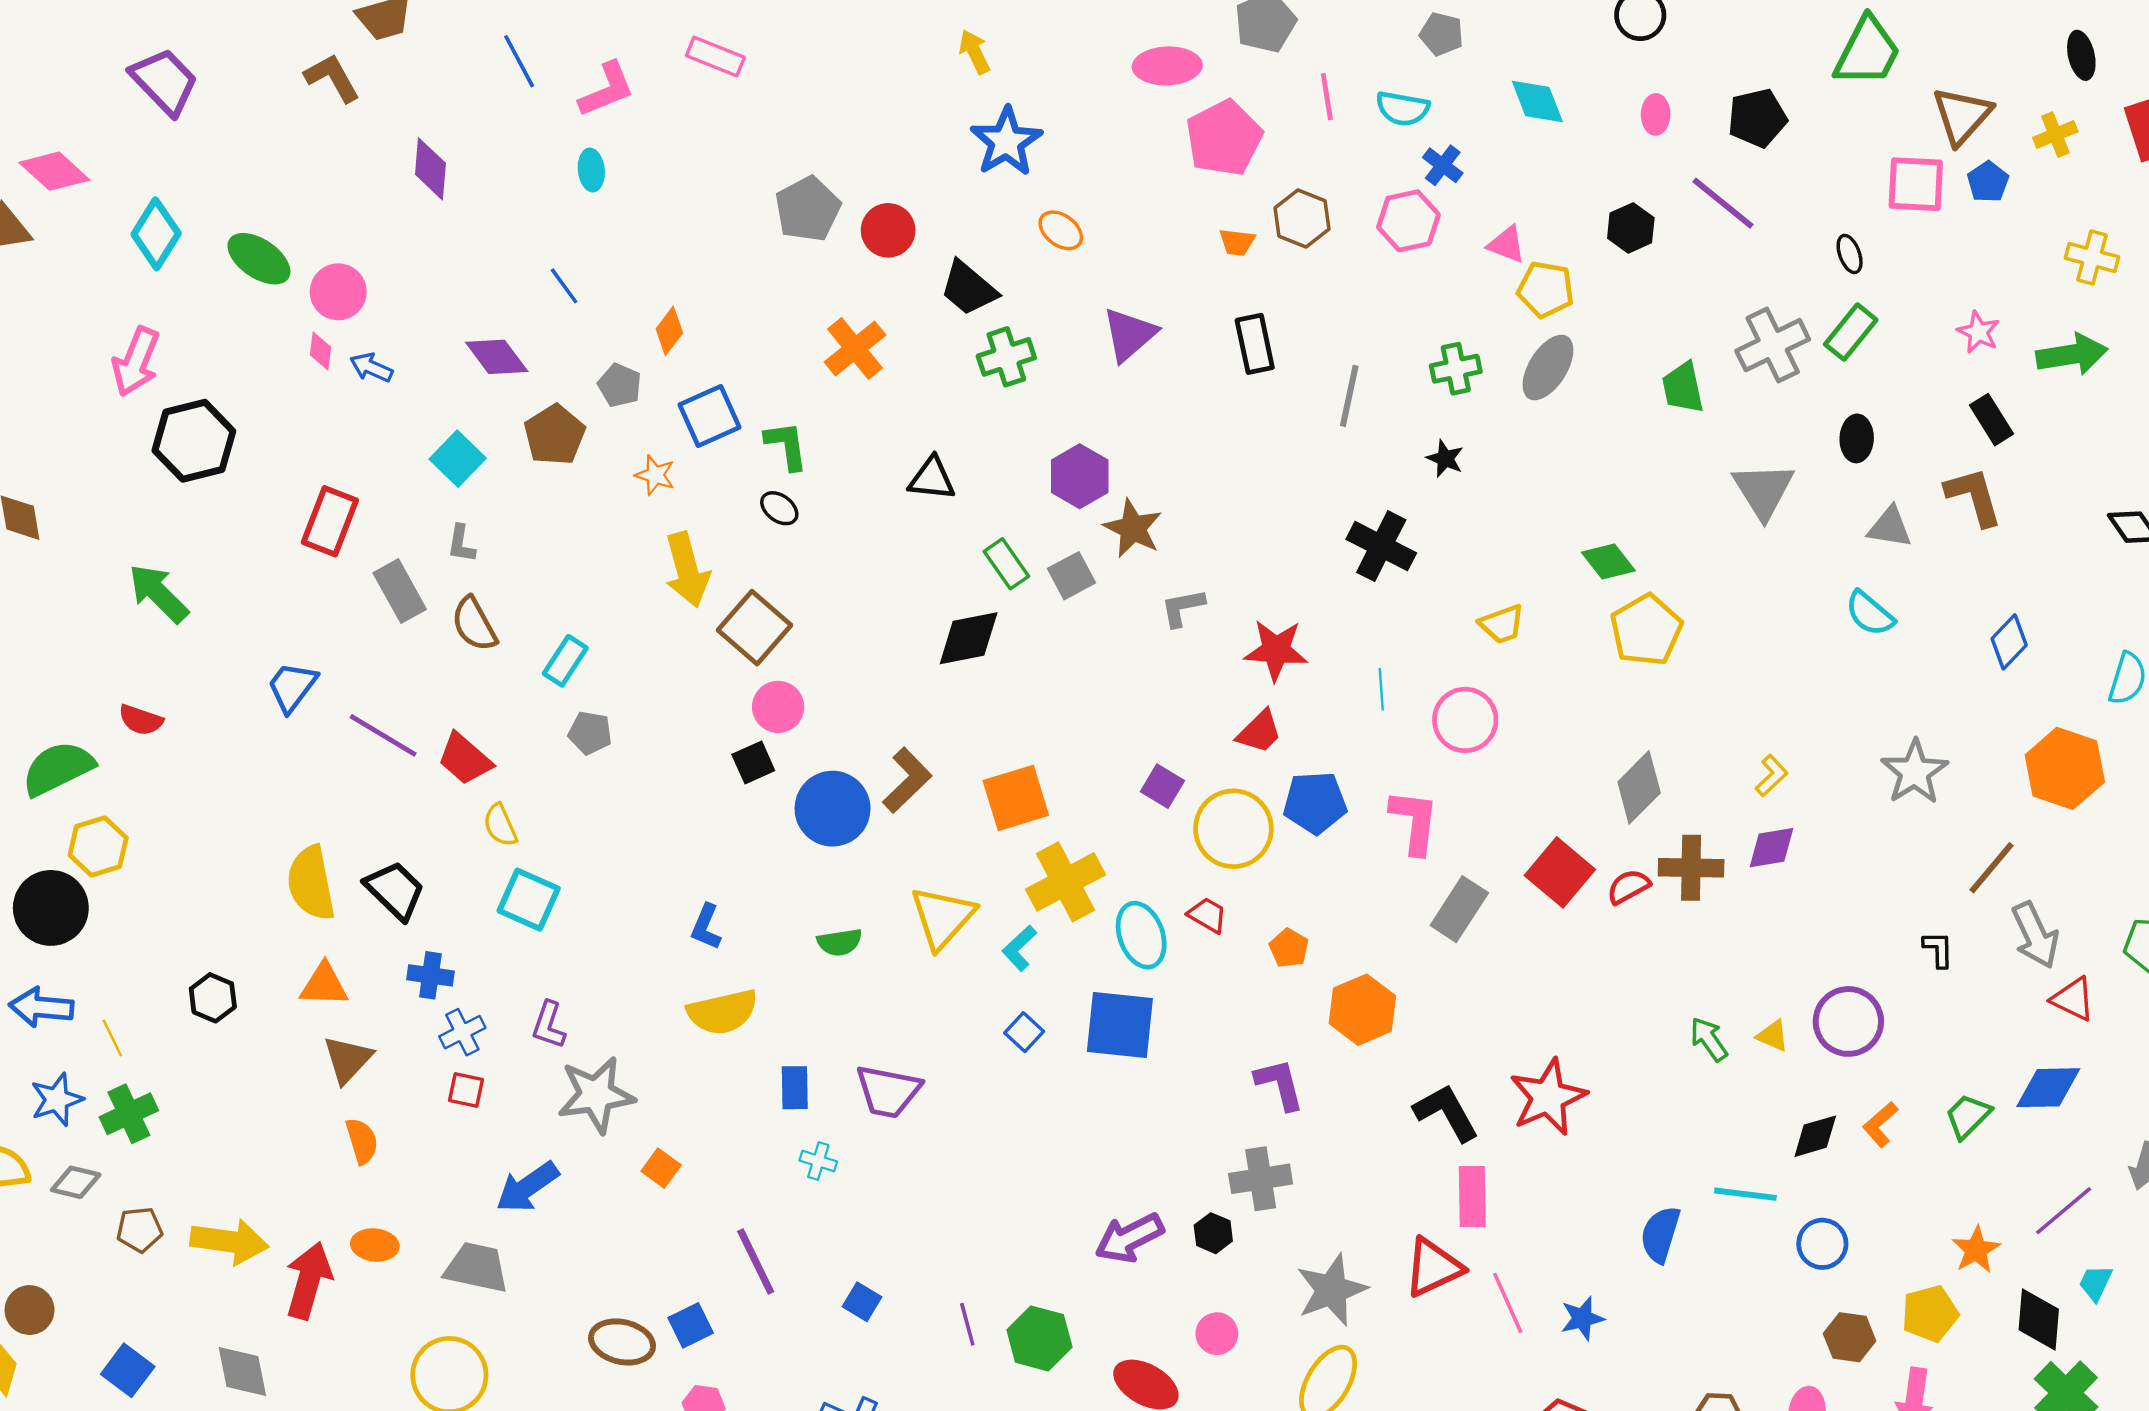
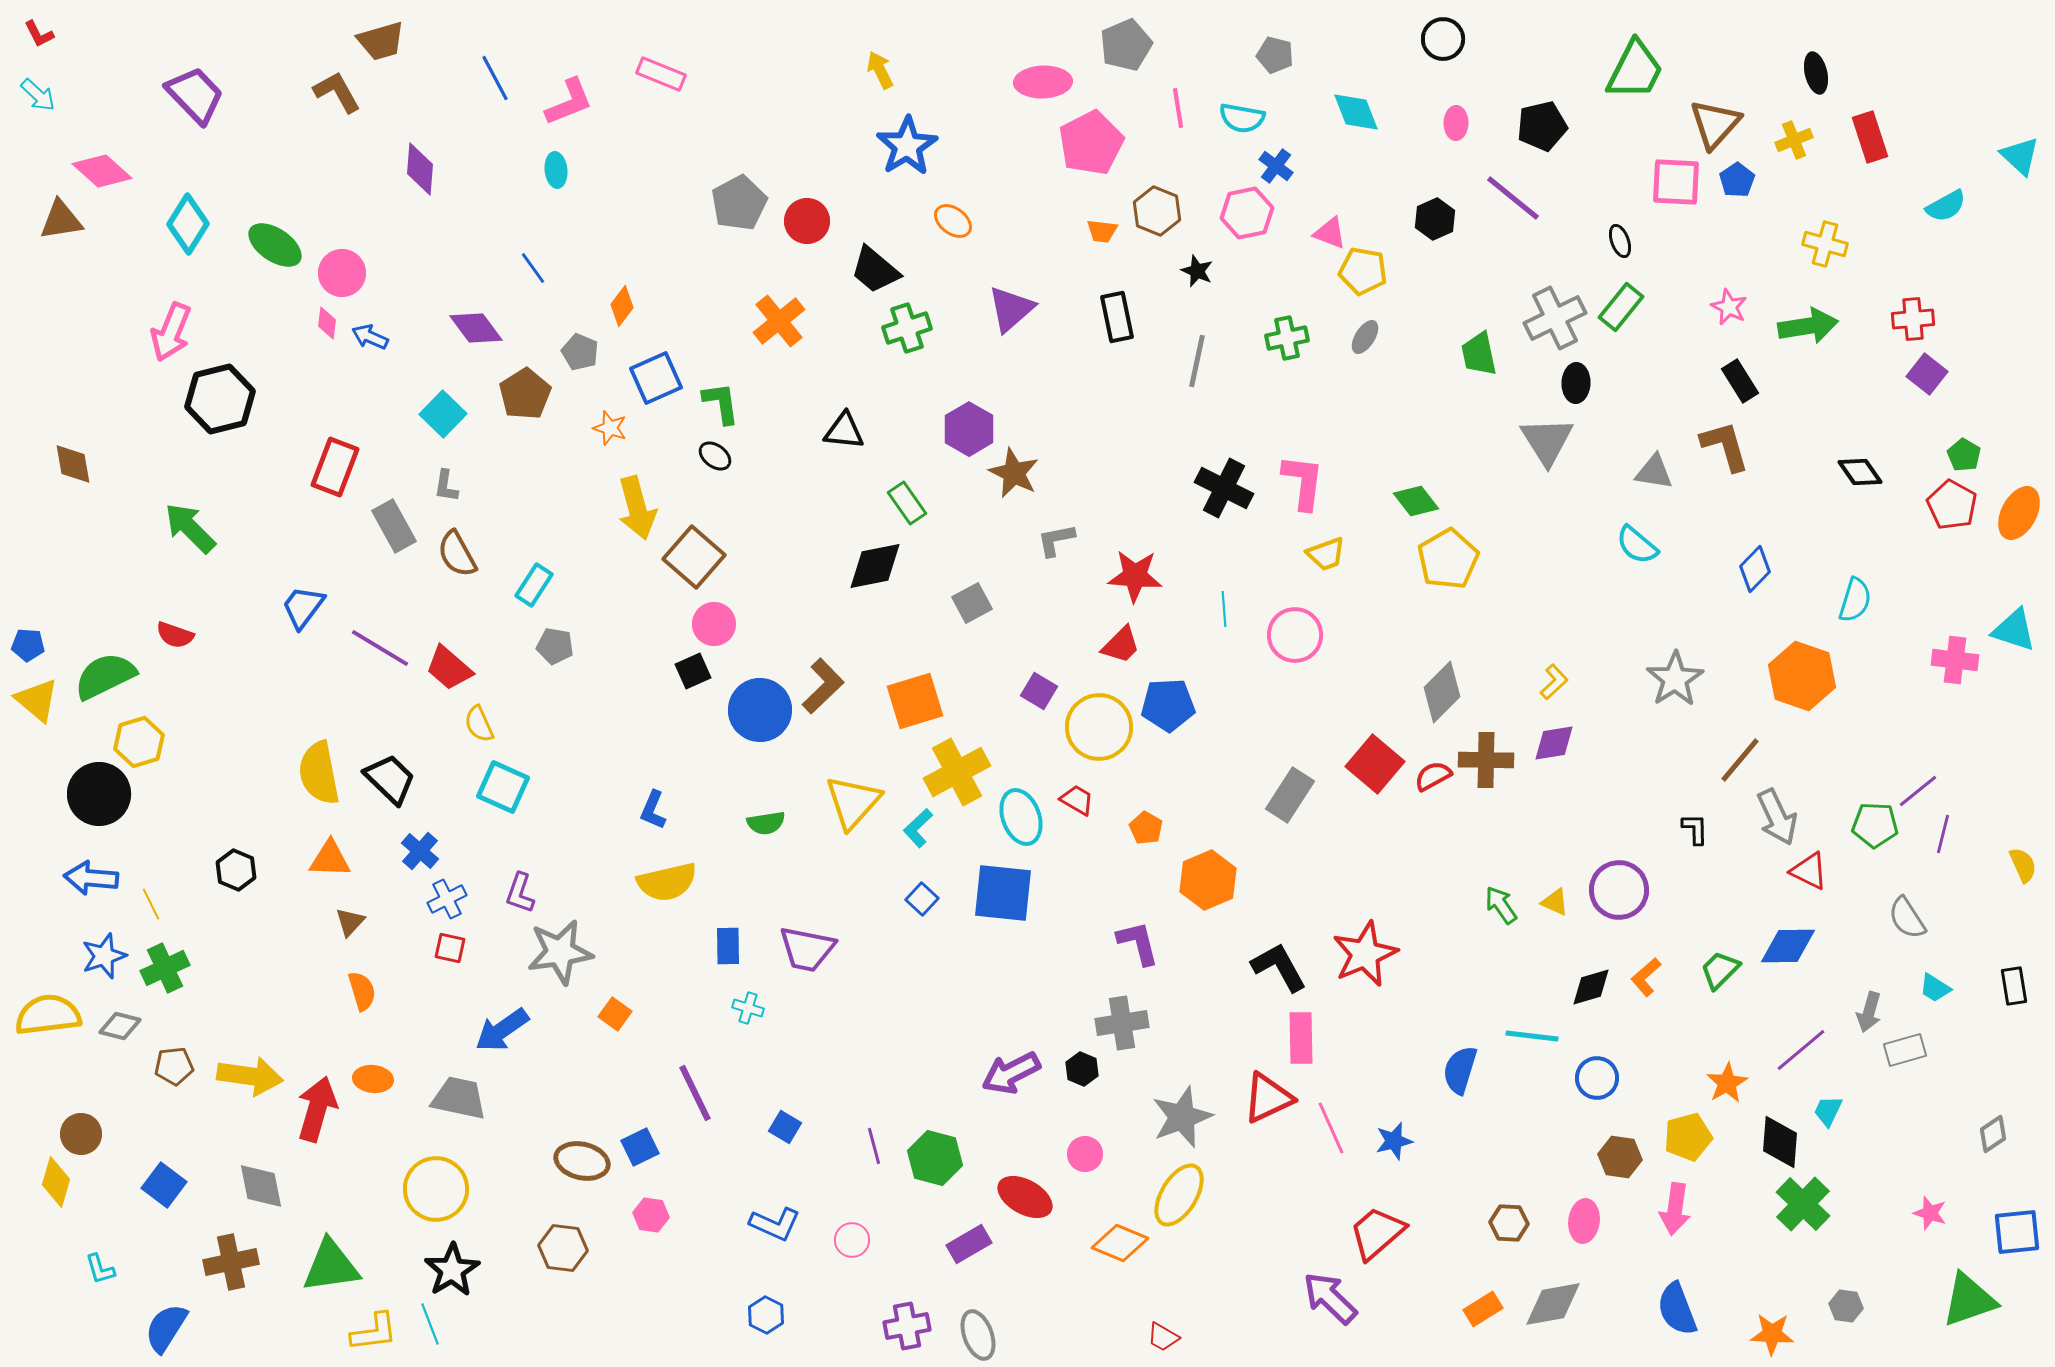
gray ellipse: (1548, 368) -> (1365, 337), size x0.6
black ellipse: (1857, 438) -> (1576, 383), moved
black star: (1445, 459) -> (1197, 271), moved
gray square: (1071, 576) -> (972, 603), moved
pink L-shape: (1414, 822) -> (1303, 482), moved
blue cross: (430, 975) -> (420, 851), turned 33
brown triangle: (348, 1059) -> (350, 922), size x0.7

